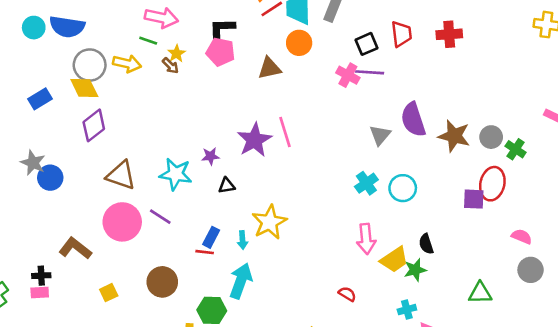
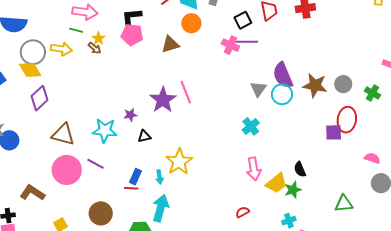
green cross: (516, 149) -> (373, 93), moved
cyan circle: (403, 188) -> (282, 94), moved
red semicircle: (347, 294) -> (243, 212), turned -56

